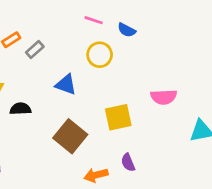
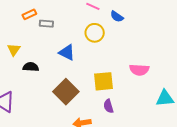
gray rectangle: (35, 49) -> (46, 24), turned 40
purple semicircle: (128, 163) -> (108, 106), moved

